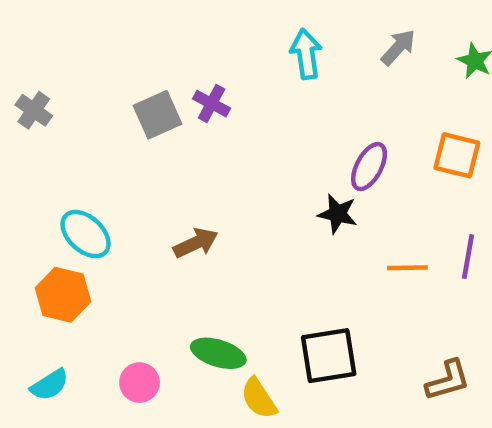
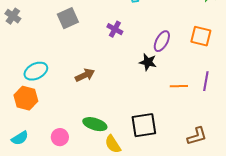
purple cross: (212, 104) -> (115, 29), moved
cyan ellipse: (86, 234) -> (36, 71), turned -70

